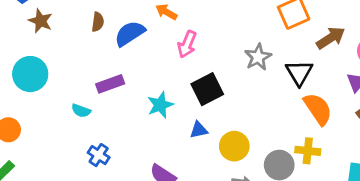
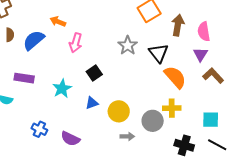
brown arrow: (331, 38) -> (178, 25), turned -40
purple rectangle: (110, 84) -> (24, 78), turned 36
black square: (207, 89) -> (94, 73), size x0.7
blue cross: (99, 155) -> (39, 129), moved

